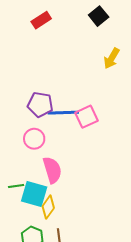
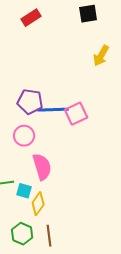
black square: (99, 16) -> (88, 14), turned 30
cyan square: (34, 194) -> (24, 191), size x0.6

